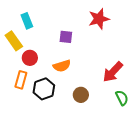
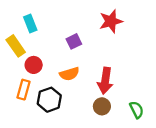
purple square: (66, 37) -> (74, 41), turned -32
red arrow: (113, 72) -> (105, 81), moved, turned -35
brown circle: (81, 95) -> (102, 106), moved

